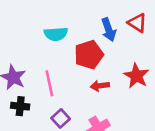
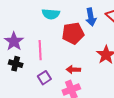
red arrow: (100, 86) -> (73, 70), moved

